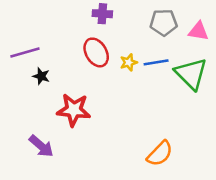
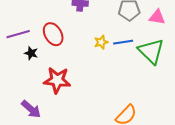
red ellipse: (96, 52) -> (53, 34), moved

